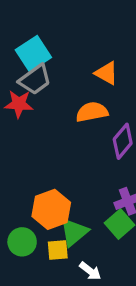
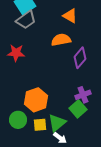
red star: (19, 104) -> (16, 53), moved
green triangle: (74, 232) -> (57, 123), moved

